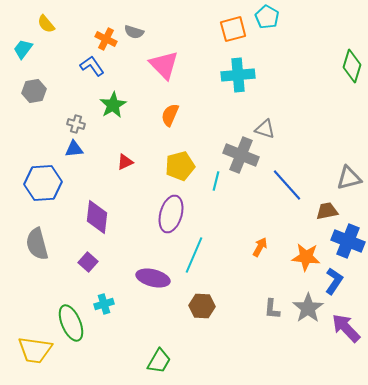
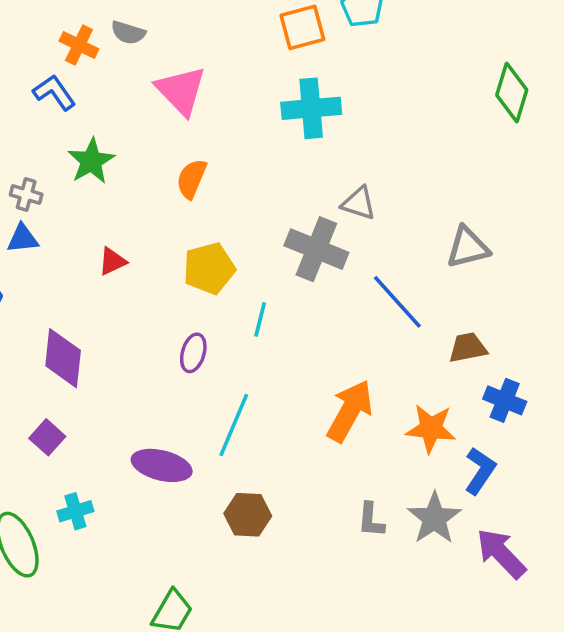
gray triangle: (349, 178) -> (468, 247), moved
cyan line: (216, 181) -> (260, 319), moved
purple ellipse: (171, 214) -> (193, 353), size x0.6
blue cross: (348, 241) -> (505, 400), size x0.7
orange arrow: (260, 247) -> (350, 411), size x1.8

